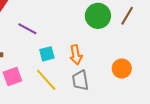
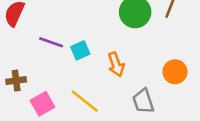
cyan square: (47, 54) -> (80, 50), moved
gray trapezoid: (80, 80) -> (143, 101), moved

